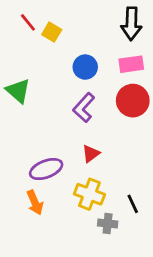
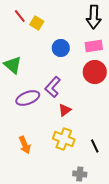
purple L-shape: (84, 108) -> (53, 87), moved
purple ellipse: (46, 169) -> (28, 98), moved
gray cross: (108, 224) -> (80, 174), moved

